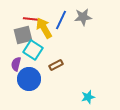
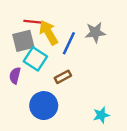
gray star: (83, 17) -> (95, 32), moved
blue line: (61, 20) -> (69, 43), moved
blue circle: (29, 79) -> (44, 106), moved

